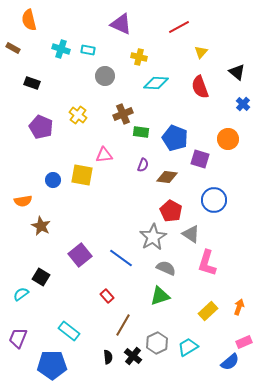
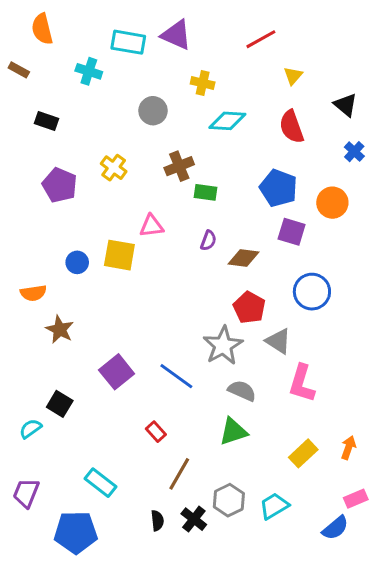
cyan rectangle: (88, 50) -> (128, 42), moved, size x1.6
blue pentagon: (175, 138) -> (278, 188), moved

